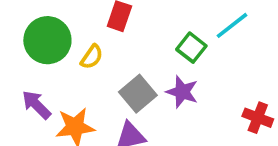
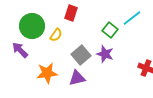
purple arrow: (36, 105) -> (20, 50), moved

